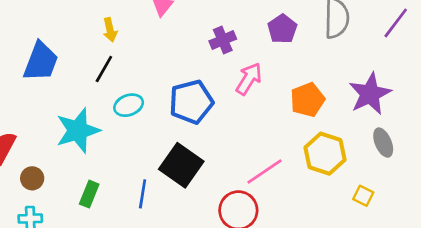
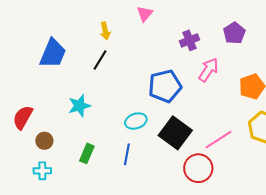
cyan ellipse: (129, 105) -> (136, 121), moved
cyan star: (78, 130) -> (79, 106), size x0.7
black square: (181, 165) -> (175, 133), moved

